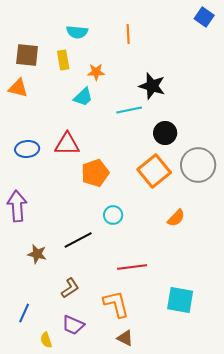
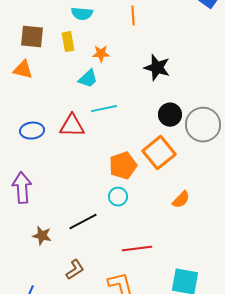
cyan line: (129, 110) -> (104, 109), moved
gray circle: (198, 165) -> (203, 125), moved
orange pentagon: (95, 173) -> (123, 166), moved

